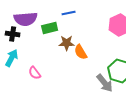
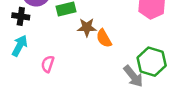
pink semicircle: (35, 73) -> (48, 64), turned 56

